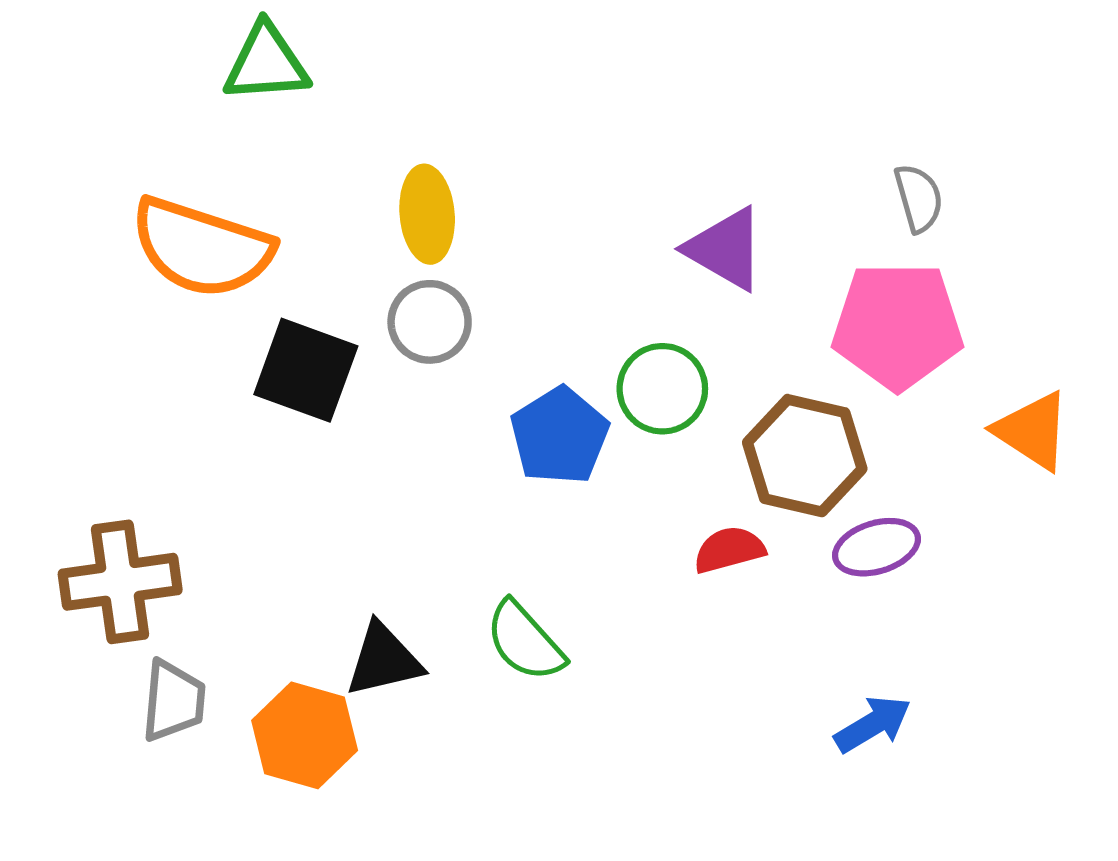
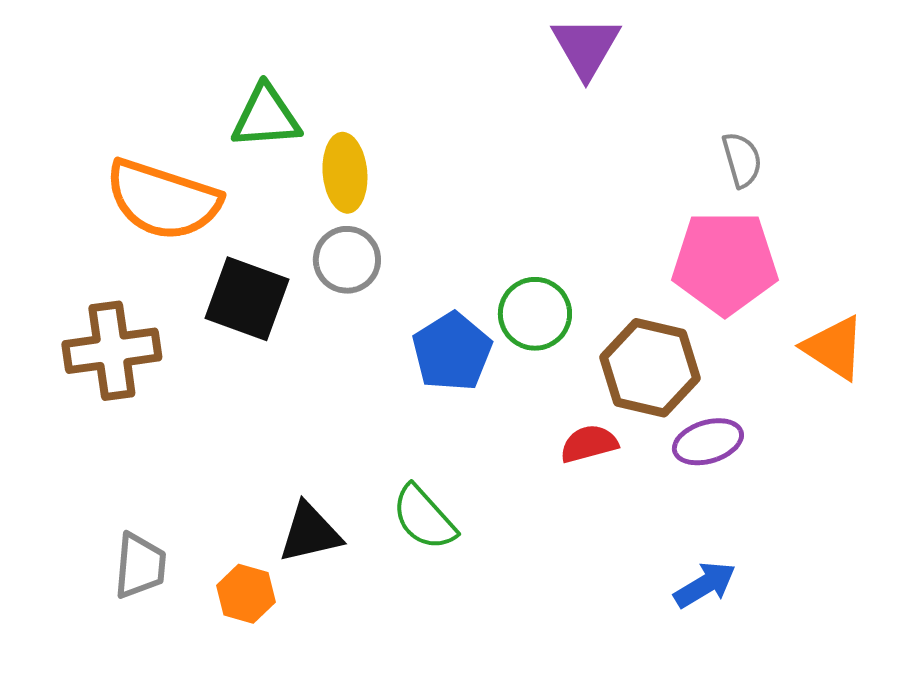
green triangle: (266, 63) -> (266, 117), moved
purple triangle: (725, 249) -> (586, 47), moved, turned 30
brown cross: (120, 582) -> (112, 351), moved
orange hexagon: (305, 735) -> (246, 594), size x0.7

